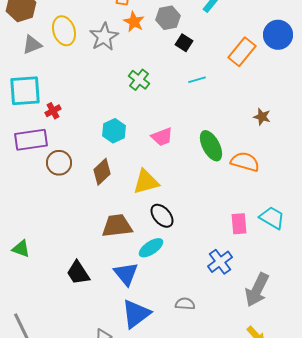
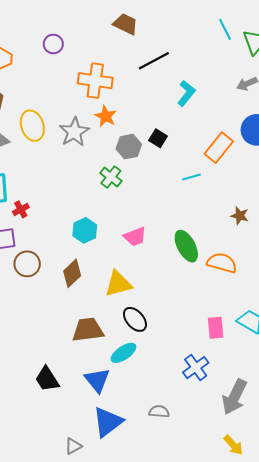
gray hexagon: (168, 18) -> (129, 147), moved
cyan line: (197, 80) -> (192, 177), moved

